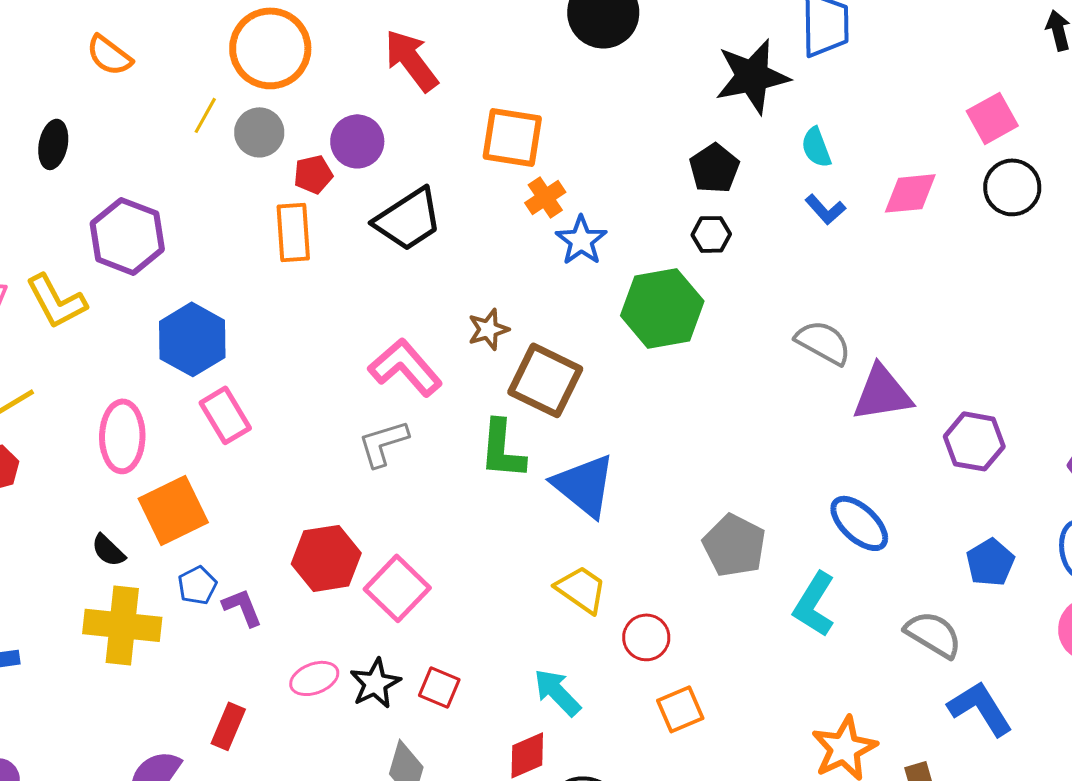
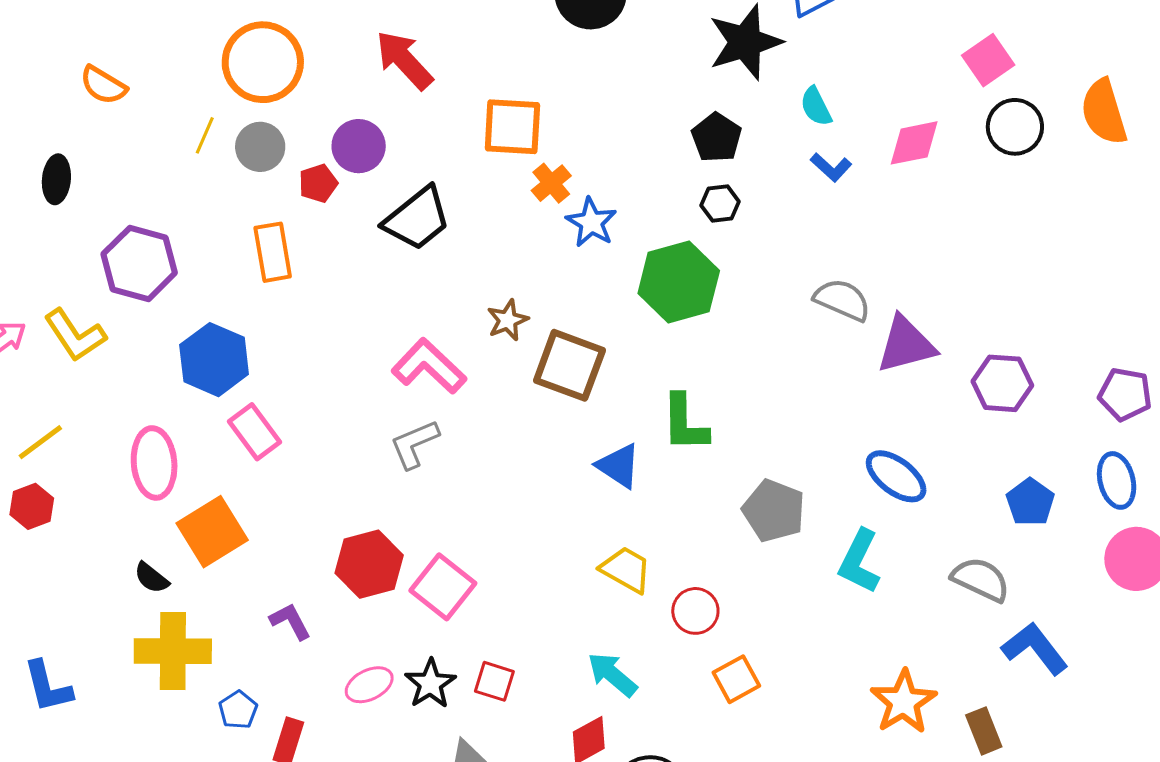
orange rectangle: (293, 232) -> (273, 252), moved
green L-shape: (502, 449) -> (685, 423), moved
blue triangle: (584, 485) -> (619, 466), size x0.7
blue pentagon: (197, 585) -> (238, 710), moved

